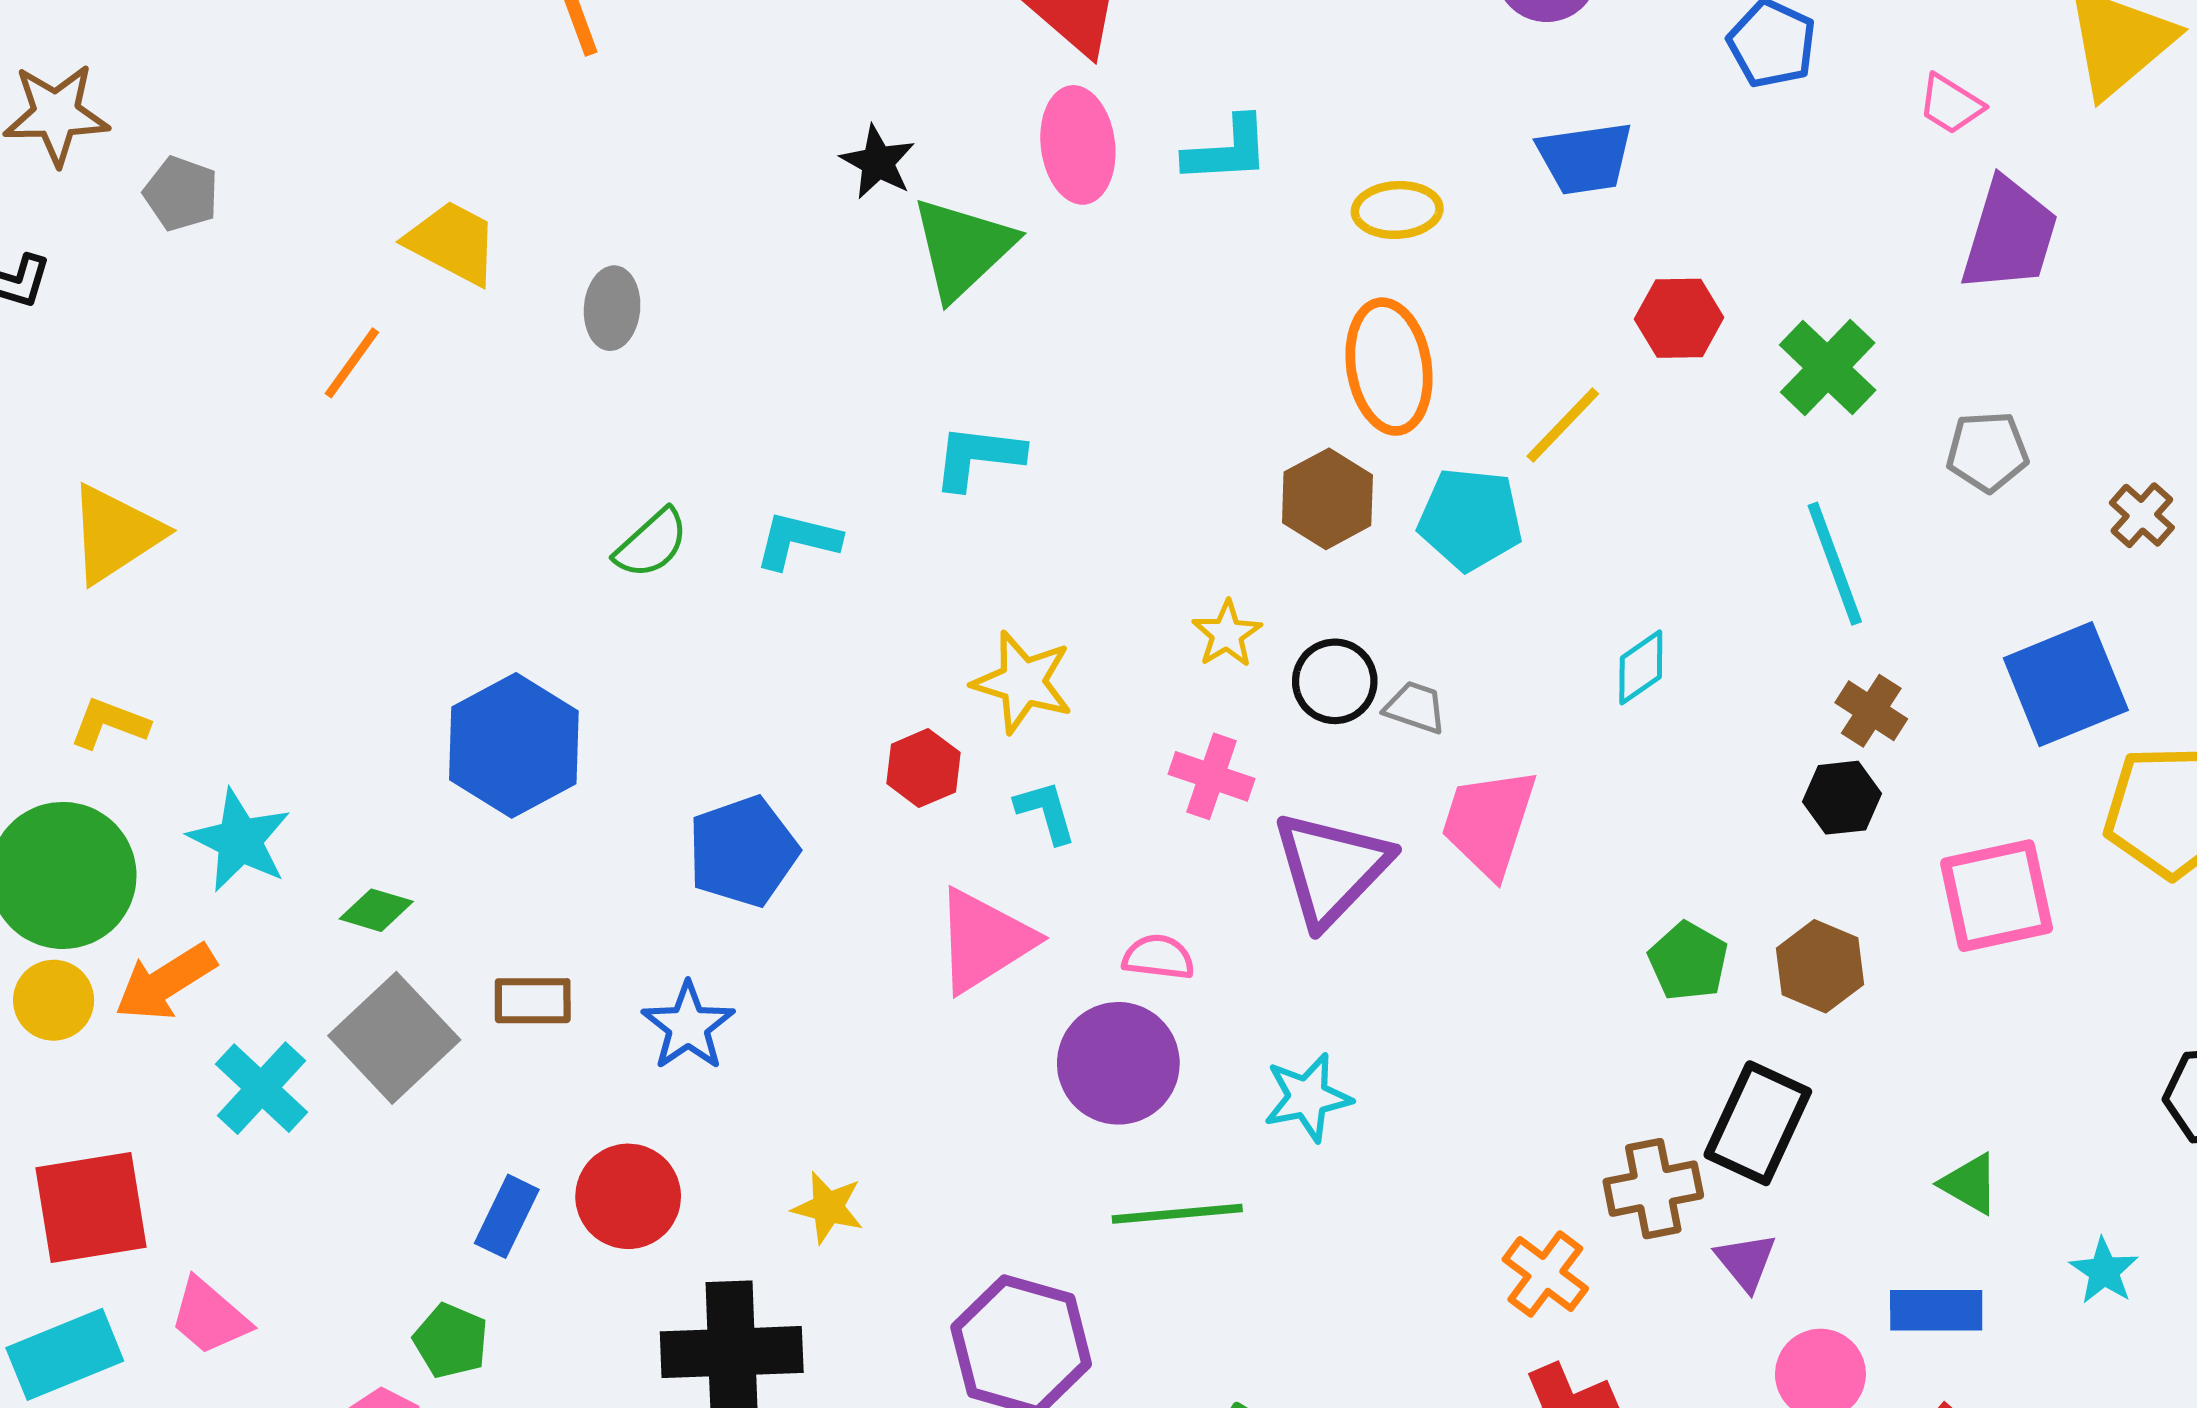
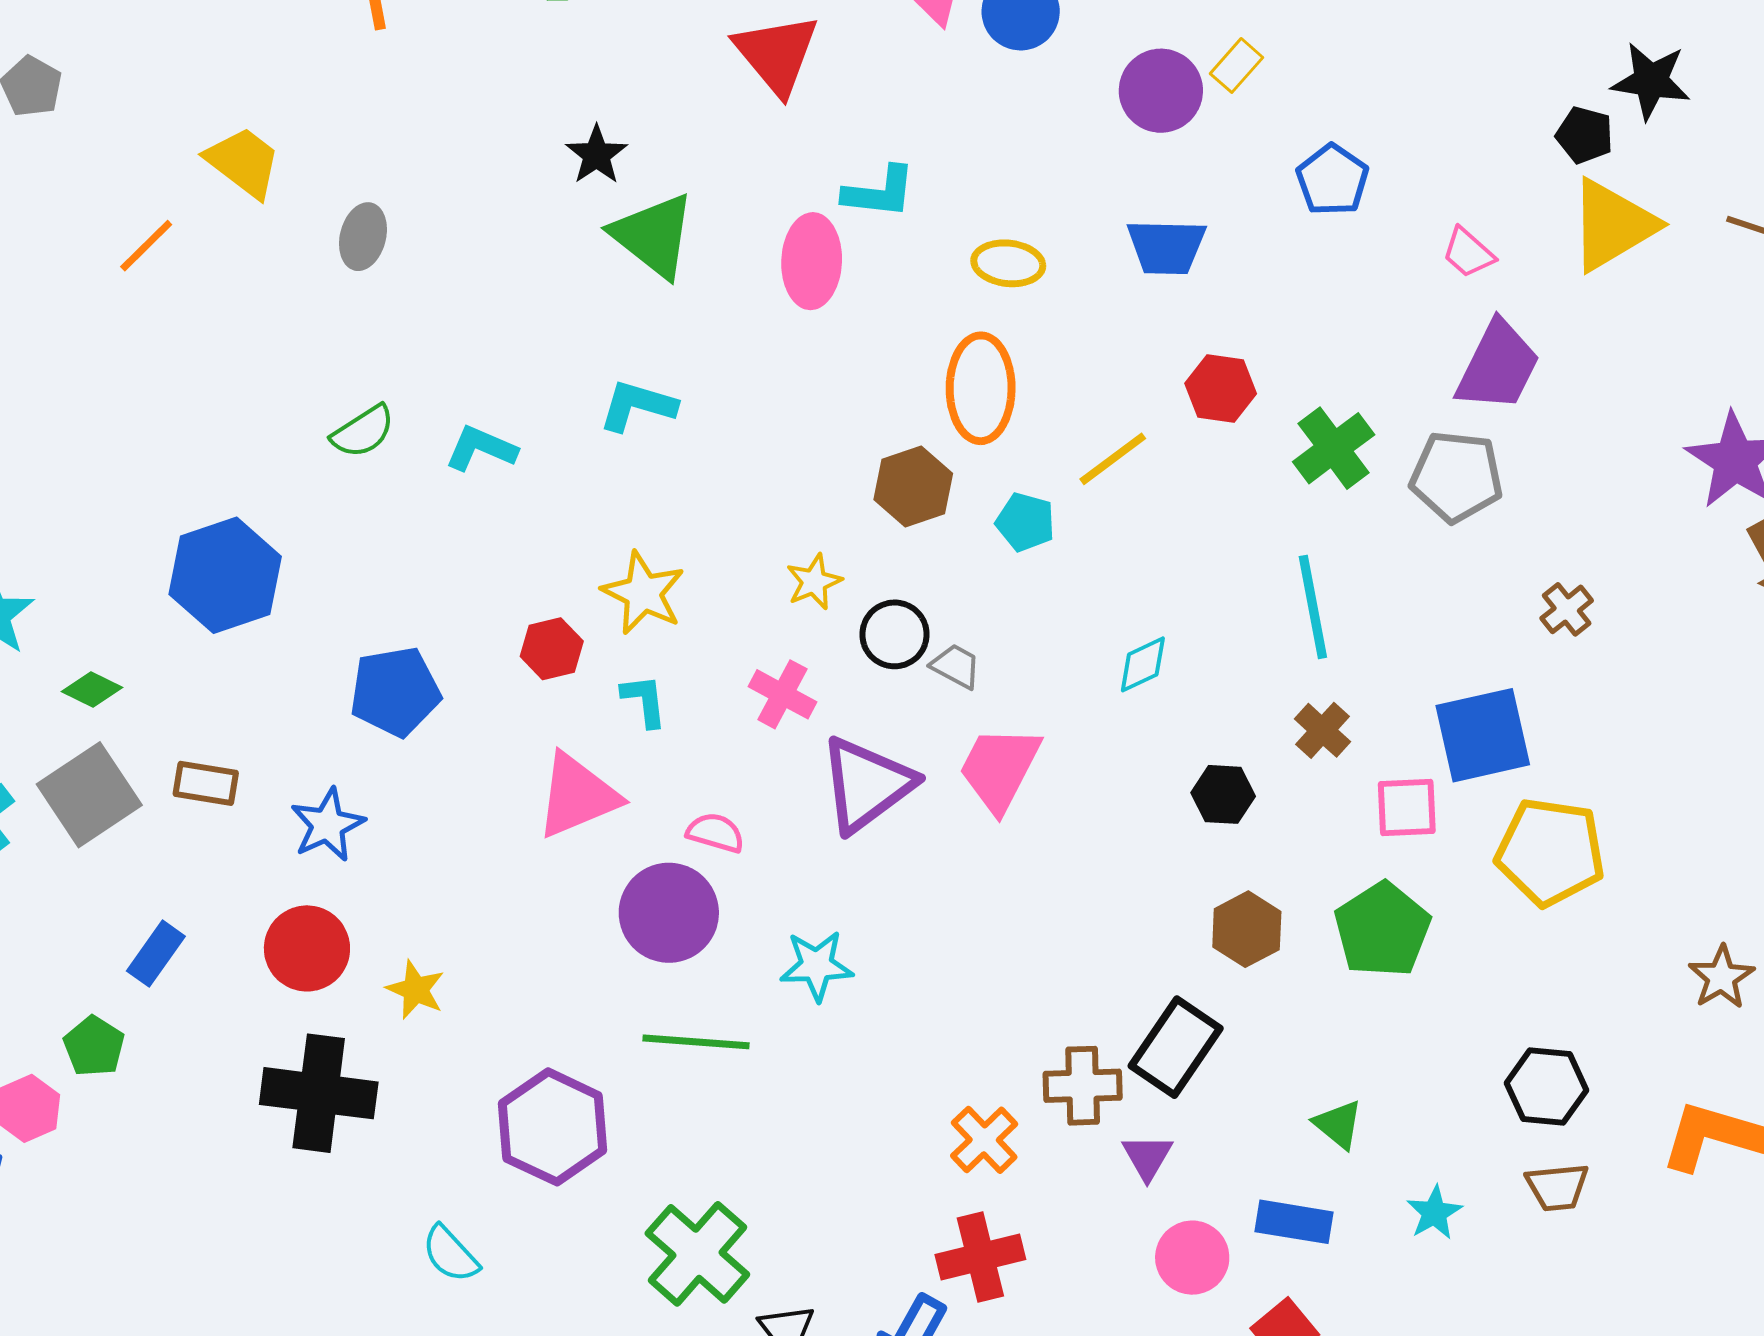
pink ellipse: (1078, 145) -> (812, 261), moved
green triangle: (963, 248) -> (653, 235), turned -48
gray pentagon: (1987, 452) -> (1456, 477), moved, size x1.4
cyan pentagon: (1470, 519) -> (1025, 522), size x0.7
black hexagon: (1842, 798) -> (1223, 794), moved
pink square: (1997, 896) -> (1407, 807), moved, size x0.7
green pentagon: (1688, 961) -> (1382, 930), moved, size x1.5
red circle: (628, 1196) -> (307, 948), moved

